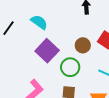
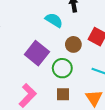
cyan semicircle: (39, 22) -> (54, 20), moved

